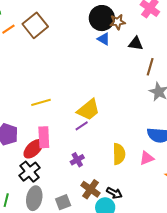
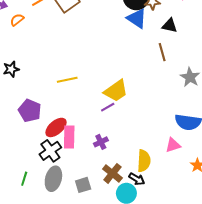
blue triangle: (104, 39) -> (137, 18), size x1.5
brown line: (150, 67) -> (162, 52), moved, turned -36
pink rectangle: (44, 137) -> (69, 137), moved
yellow semicircle: (119, 154) -> (144, 161), moved

